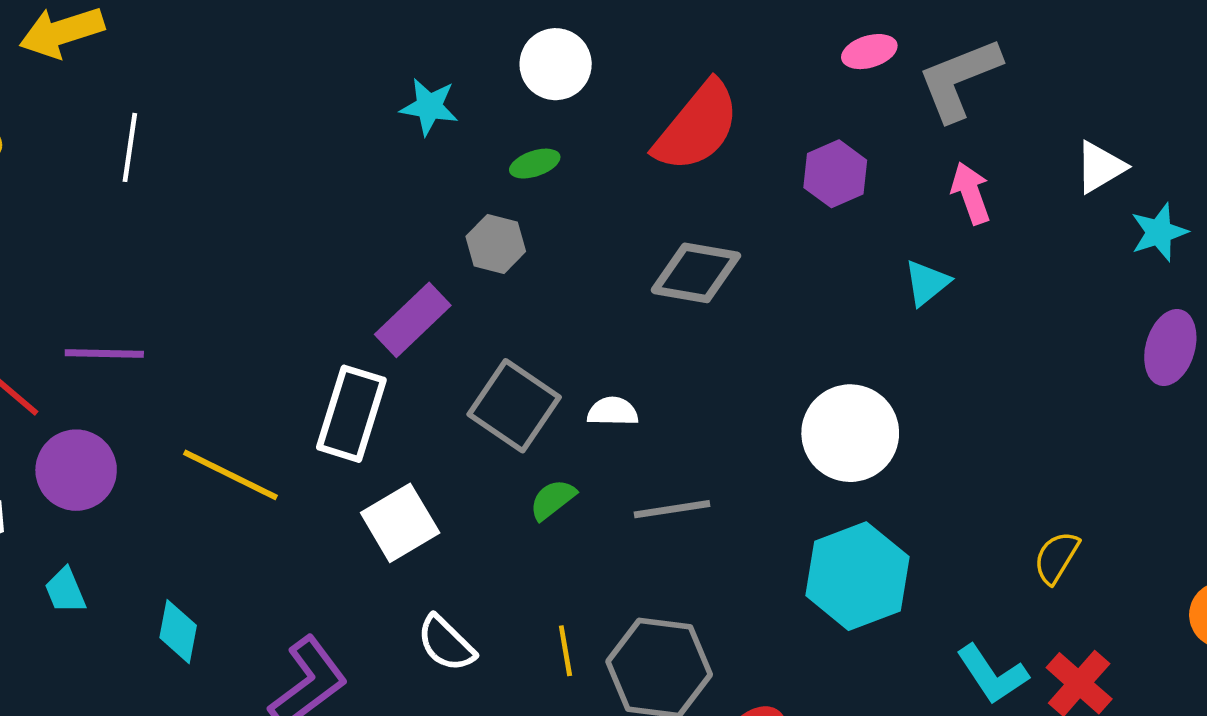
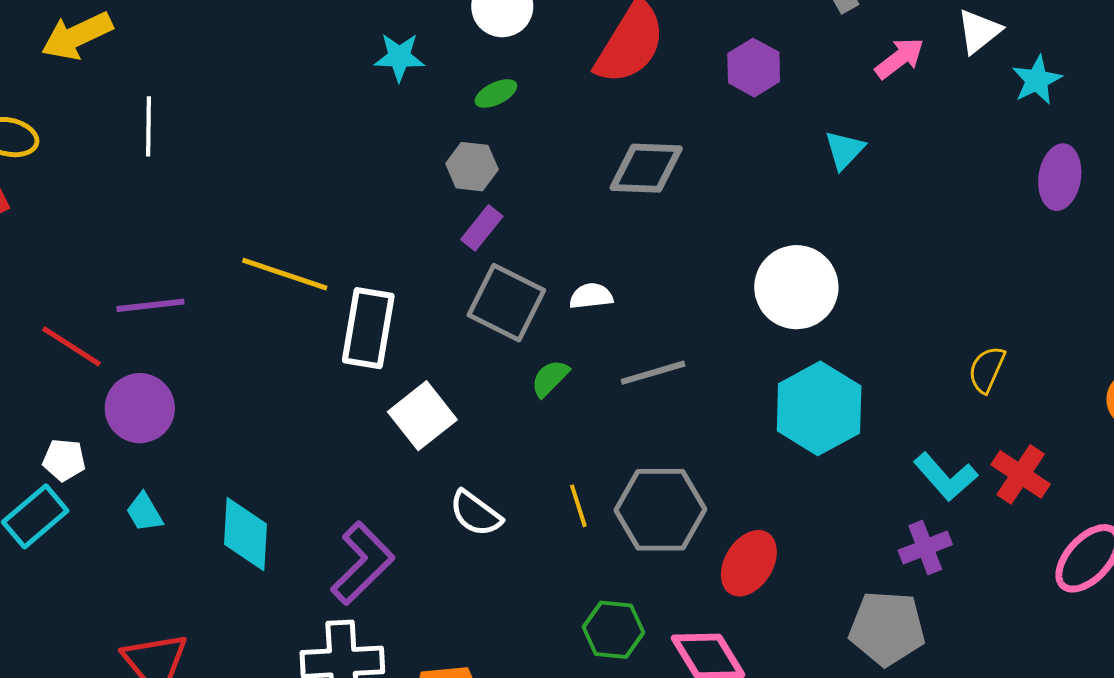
pink arrow: (971, 193) -> (900, 58), moved, turned 80
purple rectangle: (413, 320) -> (482, 228), moved, size x0.7
yellow line: (230, 475) -> (285, 274), moved
cyan diamond: (178, 632) -> (245, 534), size x1.4

